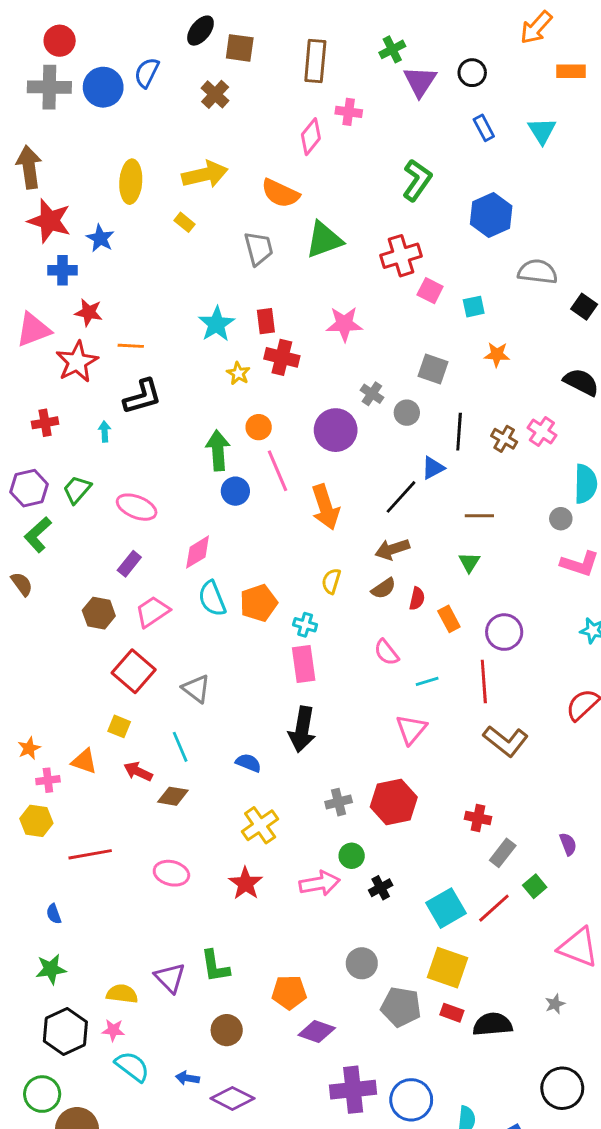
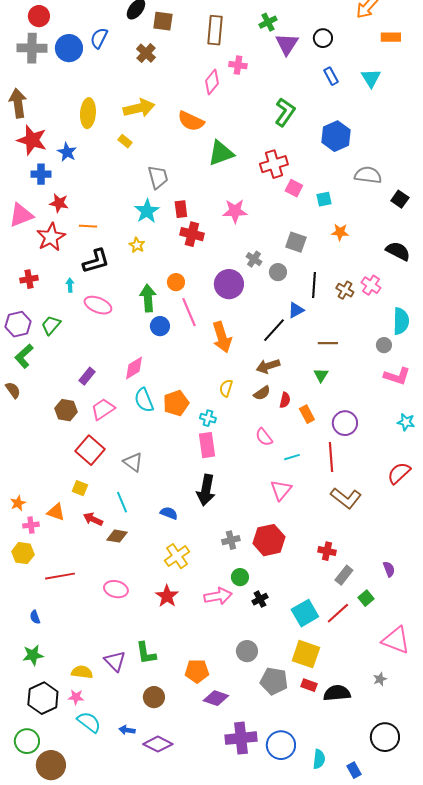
gray trapezoid: (259, 248) -> (158, 177), moved
yellow star: (238, 373) -> (137, 245), moved
pink ellipse: (137, 507) -> (98, 305), moved

